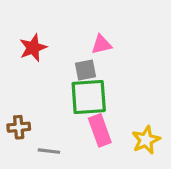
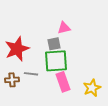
red star: (33, 48) -> (17, 49), moved, size x1.4
gray line: (49, 151) -> (31, 74), moved

